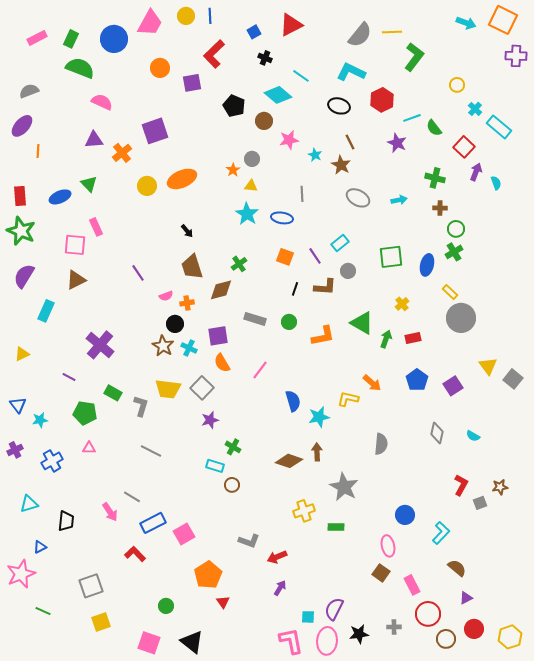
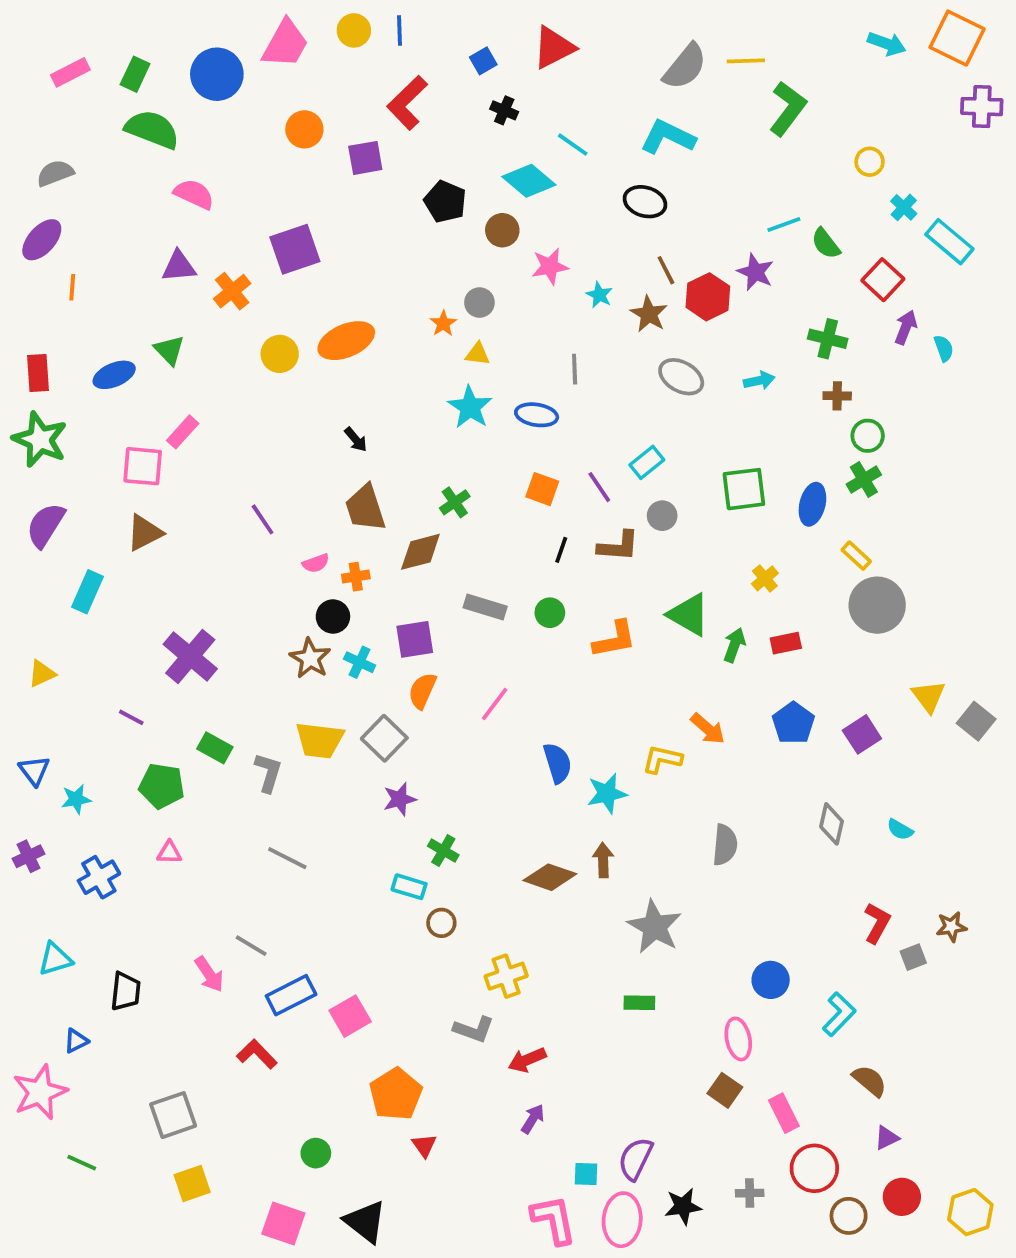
red hexagon: (382, 100) -> (708, 297), moved
pink rectangle: (96, 227) -> (183, 432), turned 66
orange semicircle: (222, 363) -> (422, 691), turned 54
yellow cross: (304, 511) -> (506, 976), moved

